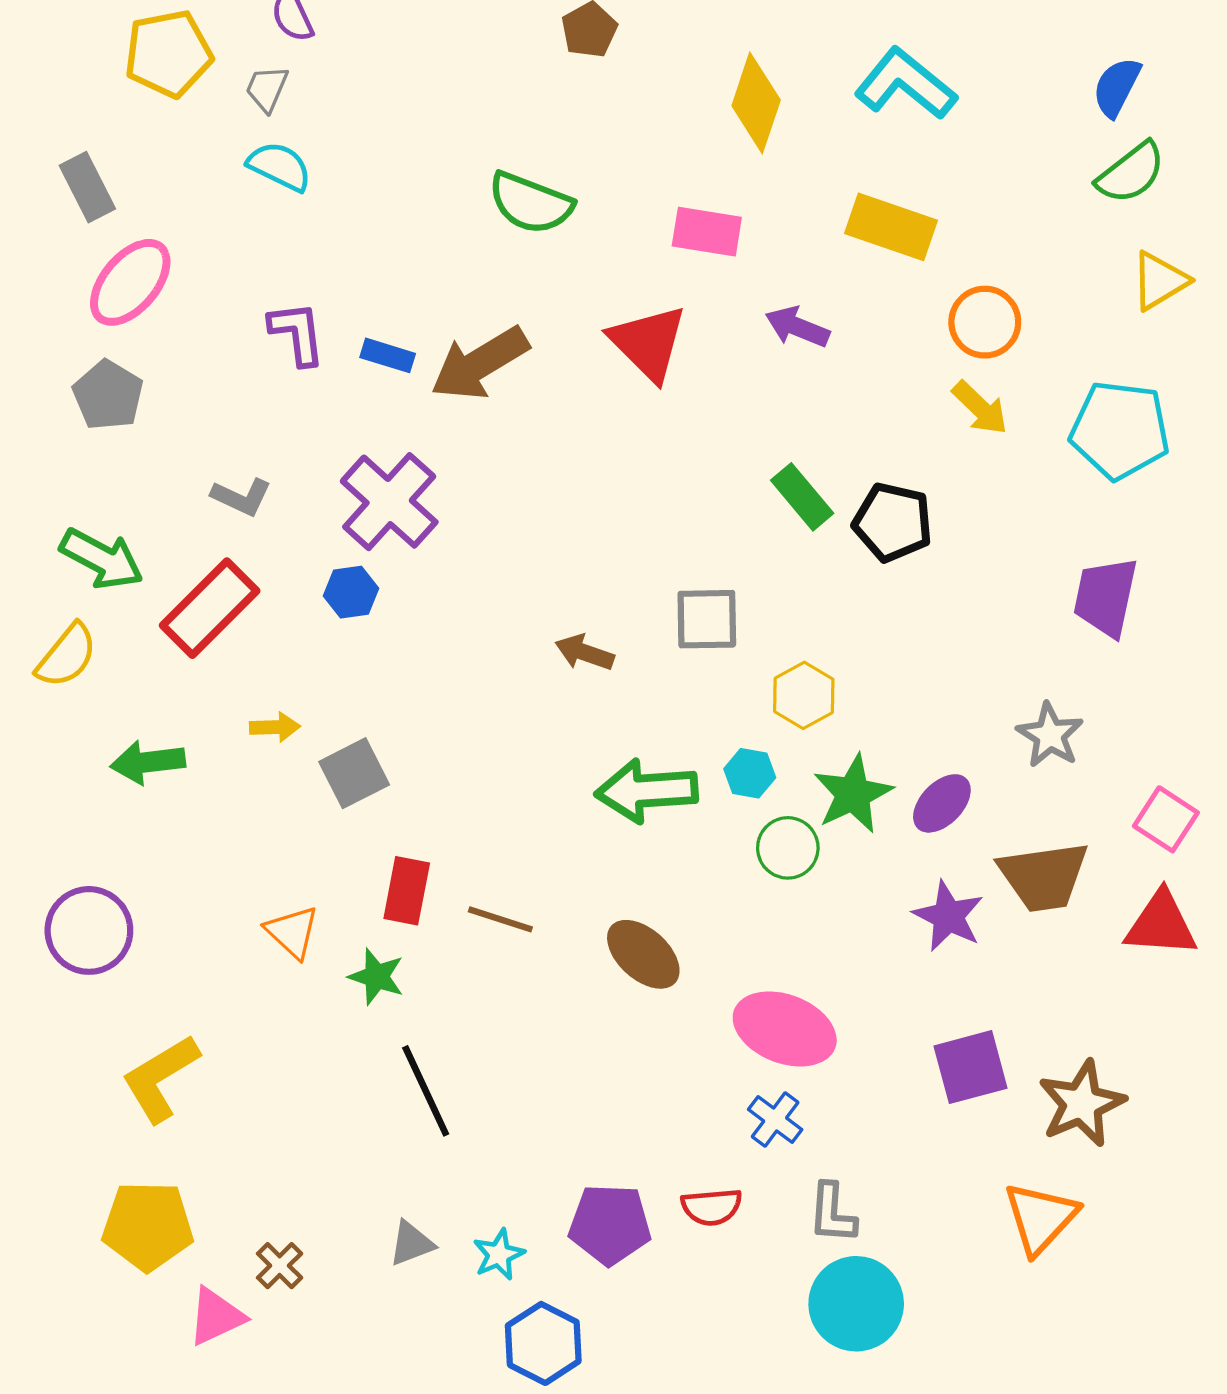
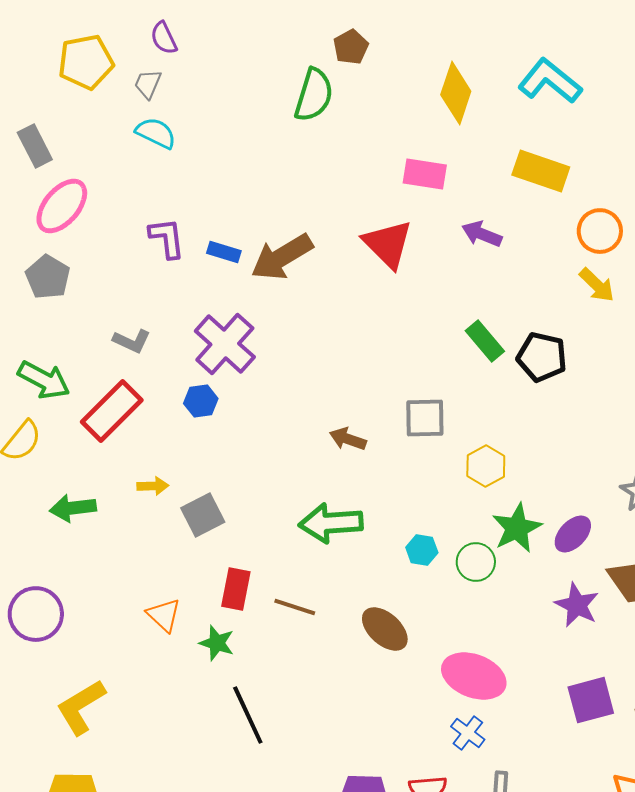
green semicircle: (531, 203) -> (314, 95), moved, turned -94
cyan hexagon: (750, 773) -> (422, 550), moved
green arrow: (646, 791) -> (331, 523), moved

